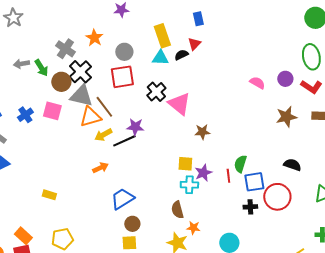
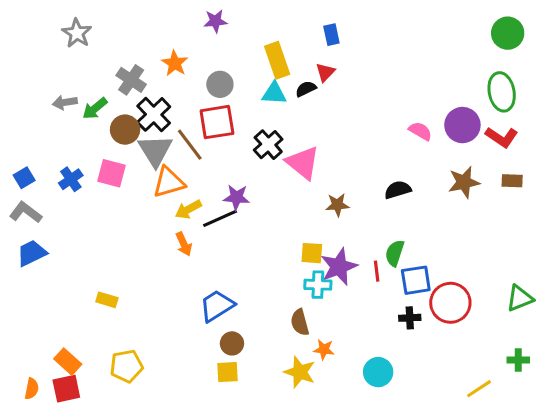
gray star: (13, 18) -> (77, 33), moved
green arrow: (41, 68) -> (95, 108), turned 84
purple circle: (285, 79) -> (462, 125), size x1.5
gray triangle: (81, 96) -> (155, 151), turned 45
brown line: (104, 107) -> (190, 145), moved
black semicircle: (292, 165) -> (398, 190), moved, turned -36
orange arrow: (100, 168) -> (184, 244), moved, turned 91
purple star: (203, 173) -> (339, 267), size x1.4

